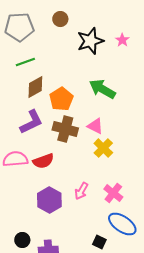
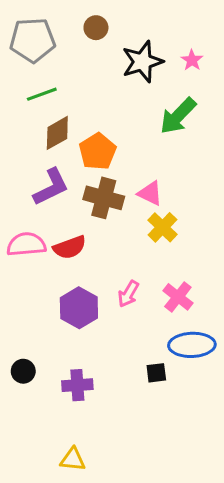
green arrow: (102, 89) -> (178, 116), moved, turned -76
blue ellipse: (122, 224) -> (192, 345), turned -36
black circle: (22, 240) -> (23, 371), moved
black square: (99, 242) -> (156, 373), turned -32

